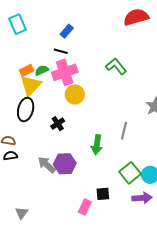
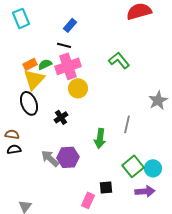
black ellipse: (26, 110) -> (29, 103), turned -35

